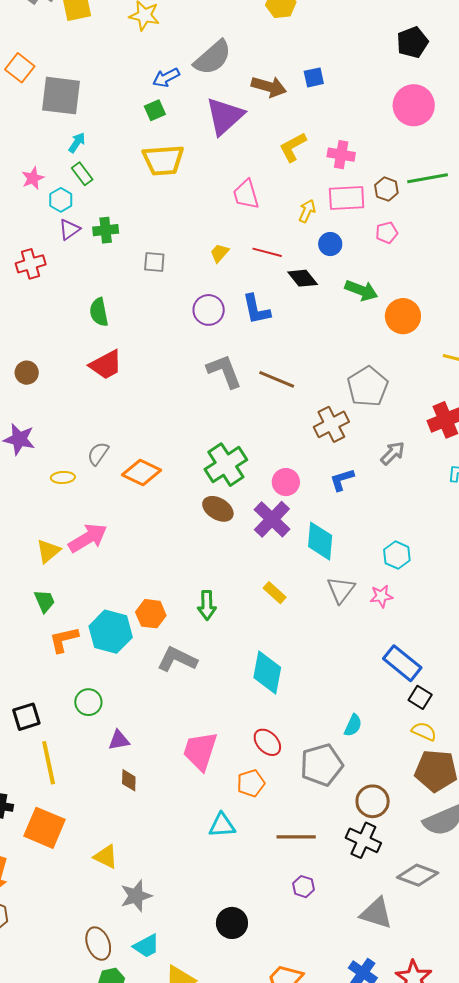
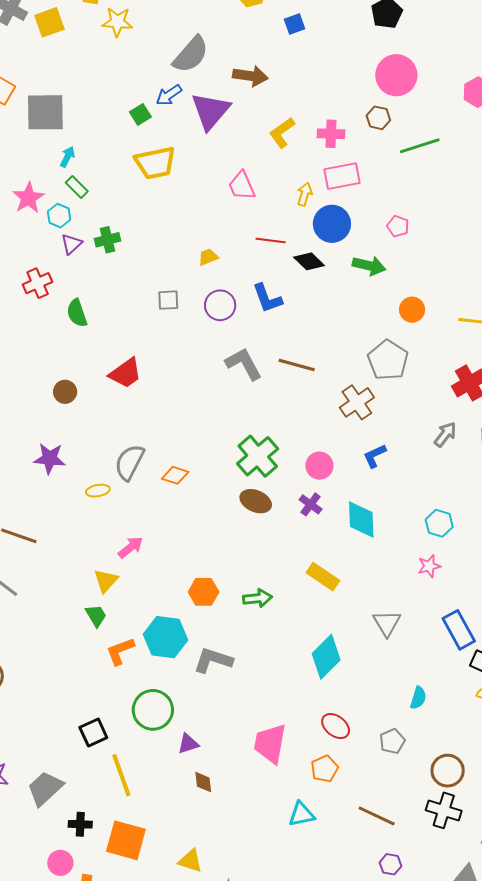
blue square: (314, 77) -> (294, 24), moved
blue arrow: (166, 78) -> (169, 95), moved
pink star: (33, 178) -> (28, 198), size x1.4
brown hexagon: (386, 189) -> (378, 118), moved
pink pentagon: (387, 233) -> (398, 226), moved, turned -30
blue circle: (330, 244) -> (332, 224), size x1.6
yellow trapezoid: (219, 253) -> (208, 257), moved, turned 35
gray square: (154, 262) -> (168, 300), moved
green semicircle: (99, 312) -> (77, 313), moved
orange circle: (403, 316) -> (412, 310), moved, size x0.7
brown circle: (27, 373) -> (65, 392), moved
gray arrow: (393, 453) -> (445, 434), moved
gray semicircle: (98, 454) -> (129, 462), size x1.5
orange diamond: (142, 473) -> (175, 475), size x0.7
purple cross: (272, 519) -> (311, 504), size x0.6
pink arrow: (88, 538) -> (131, 547), size x0.7
yellow triangle: (48, 551) -> (106, 581), moved
gray triangle: (341, 590) -> (387, 623), moved
yellow rectangle: (275, 593) -> (323, 577), size x1.4
green arrow: (207, 605) -> (257, 598), turned -88
orange hexagon: (151, 614) -> (204, 592), moved
gray L-shape: (177, 659) -> (213, 660), moved
blue rectangle: (402, 663) -> (459, 630), turned 30
cyan diamond: (267, 672) -> (326, 657), turned 42
green circle: (88, 702) -> (153, 710), size x1.5
gray pentagon: (322, 765) -> (392, 741), size x0.6
brown line: (296, 837) -> (377, 816), turned 33

